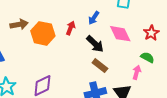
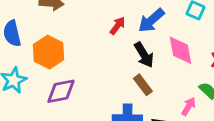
blue arrow: (94, 18) -> (151, 21), size x1.5
orange hexagon: (43, 33) -> (49, 52), moved

